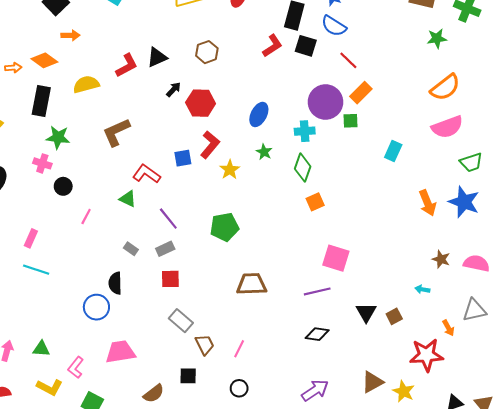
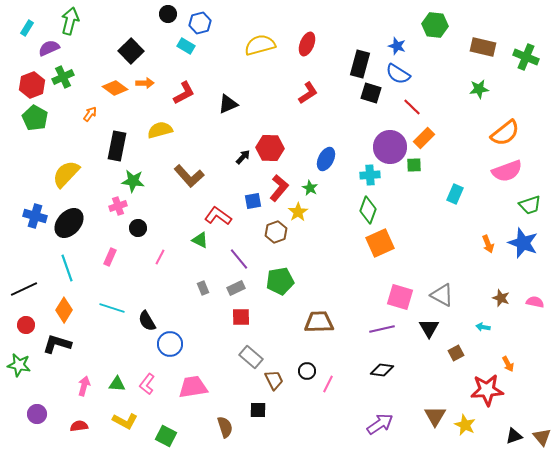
green star: (437, 39) -> (479, 89), moved
red L-shape: (272, 46) -> (308, 93), moved
brown hexagon: (207, 52) -> (276, 232), moved
orange diamond: (44, 60) -> (115, 88), moved
red L-shape: (127, 66) -> (184, 93), moved
orange arrow: (13, 68) -> (90, 114), turned -49
black arrow: (174, 90) -> (243, 157), moved
brown L-shape: (116, 132) -> (189, 176), turned -108
green star: (264, 152) -> (310, 188), moved
pink cross: (42, 163) -> (118, 206), turned -36
orange square: (315, 202) -> (380, 243), size x1.6
orange arrow: (428, 203) -> (488, 244), size x0.7
green pentagon: (225, 227) -> (280, 281), moved
pink rectangle: (31, 238) -> (110, 257), moved
gray rectangle: (131, 249) -> (203, 288), turned 32
pink semicircle: (476, 263) -> (535, 302), size x0.7
black semicircle: (115, 283) -> (147, 321), moved, turned -30
gray triangle: (474, 310) -> (442, 295), moved, turned 40
black triangle: (366, 312) -> (429, 328), moved
pink line: (239, 349) -> (328, 384), moved
pink L-shape: (76, 367) -> (147, 384), moved
brown triangle: (372, 382) -> (435, 416), turned -30
black circle: (239, 388) -> (307, 371), moved
brown semicircle: (154, 393) -> (225, 427), turned -70

